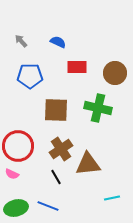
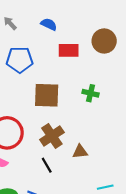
brown circle: (115, 73) -> (104, 41), moved
green cross: (98, 108) -> (91, 93), size x0.6
brown triangle: (88, 164) -> (80, 152), size x0.6

